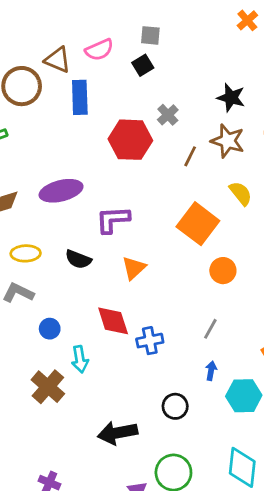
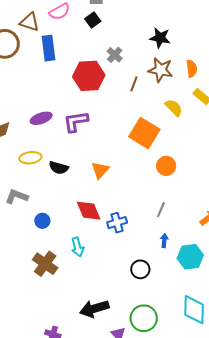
purple ellipse: (61, 191) -> (41, 118), size x0.7
purple L-shape: (113, 220) -> (76, 122), moved
yellow ellipse: (26, 253) -> (30, 158), moved
cyan arrow: (80, 359) -> (77, 247), moved
black arrow: (117, 433) -> (94, 309), moved

